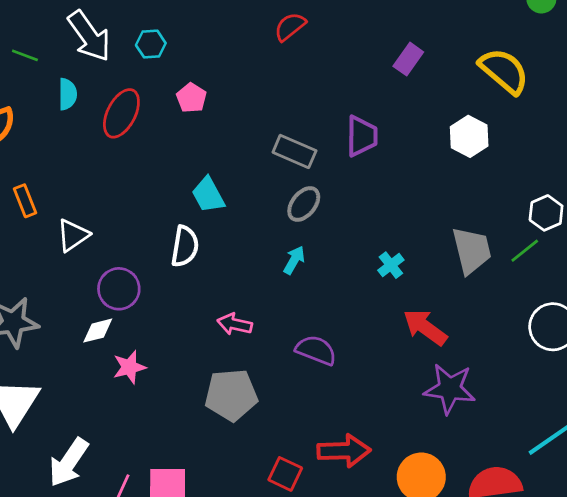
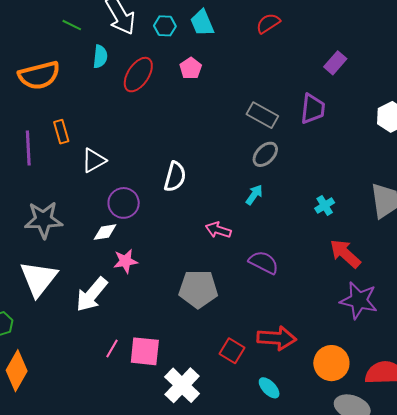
purple rectangle: (408, 59) -> (335, 63), moved
cyan trapezoid: (208, 195) -> (202, 23), moved
pink arrow: (235, 324) -> (218, 230), moved
white arrow: (69, 462) -> (92, 294), moved

